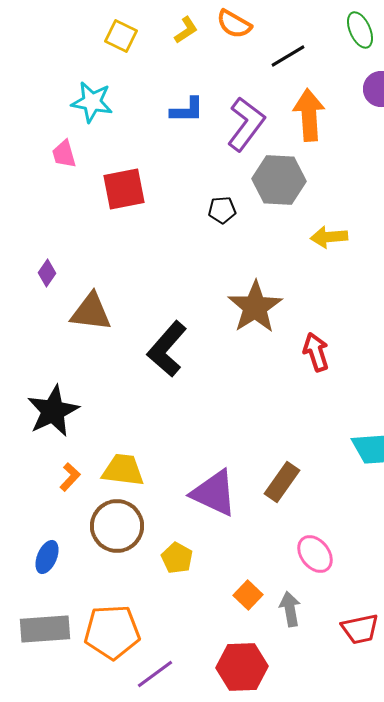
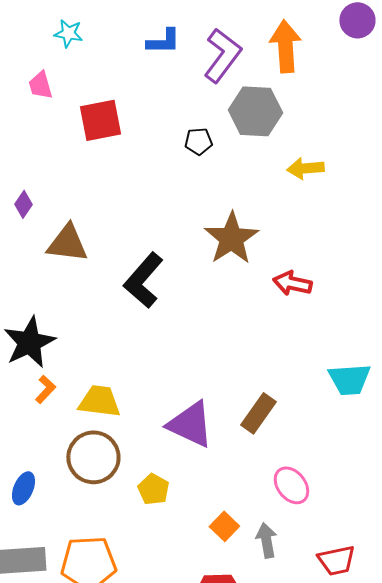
cyan star: (92, 102) -> (68, 33), size x0.7
red arrow: (316, 352) -> (292, 283), turned -60
orange L-shape: (70, 477) -> (45, 389), moved

